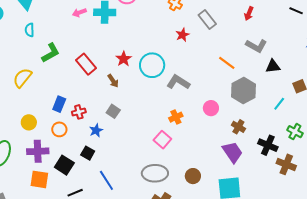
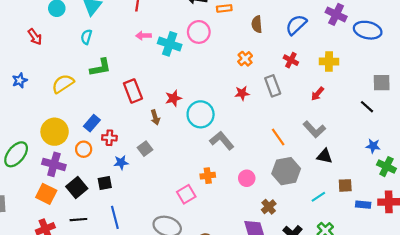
yellow circle: (29, 122) -> (55, 132), size x1.6
black square: (88, 153) -> (105, 183), turned 32

